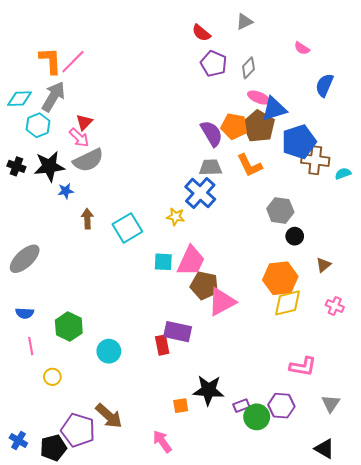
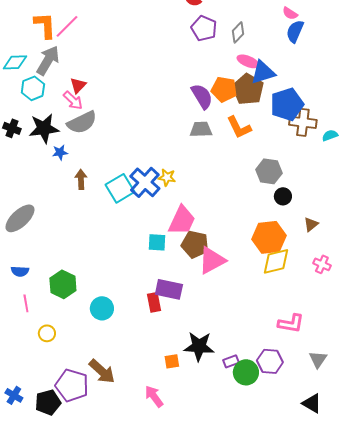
blue semicircle: (324, 85) -> (295, 31), moved
blue cross: (200, 193) -> (145, 182), moved
cyan square: (163, 262) -> (157, 242), moved

